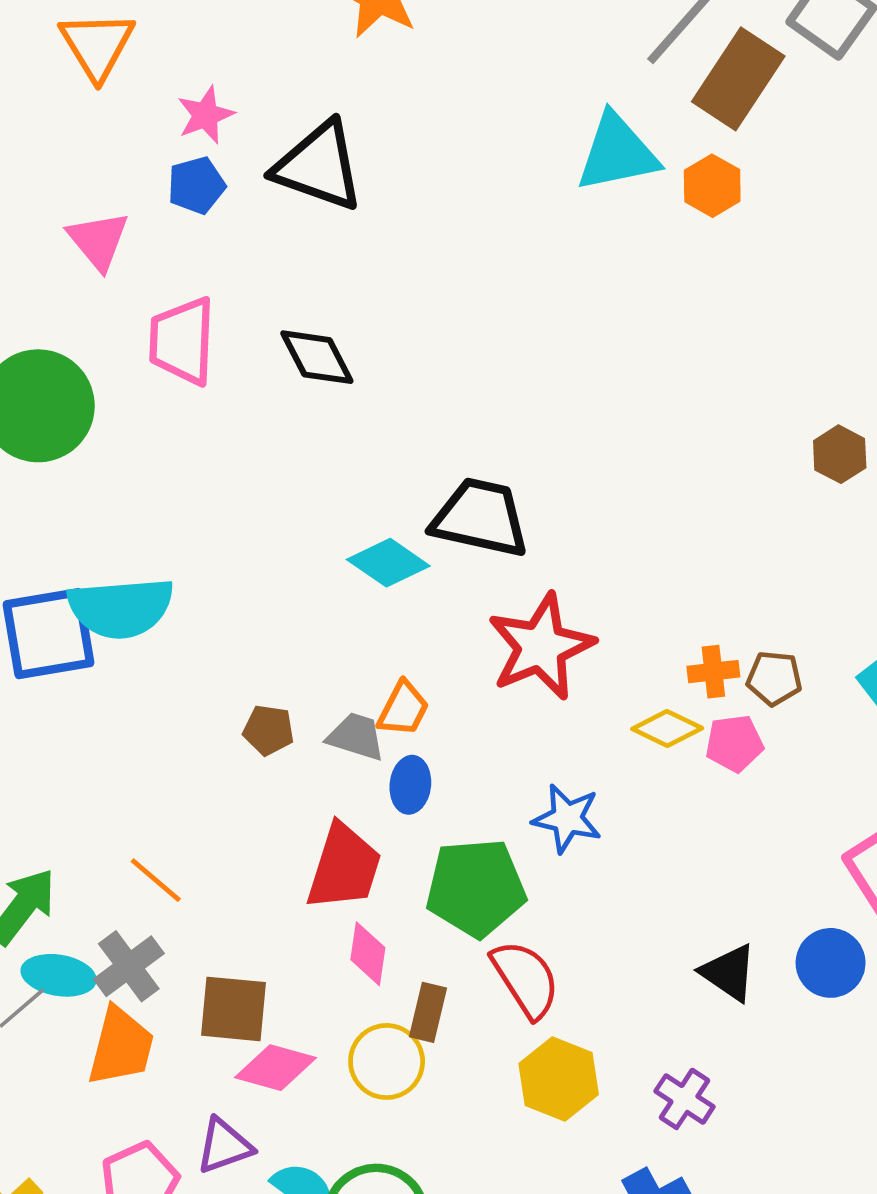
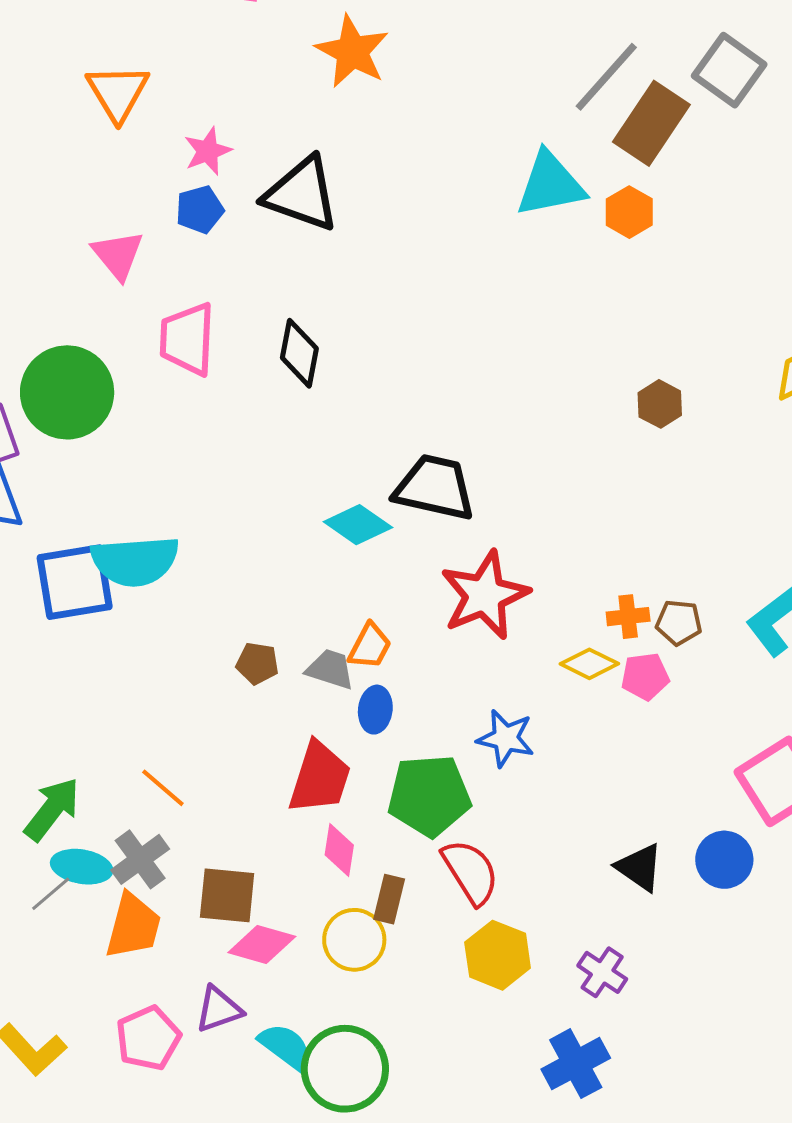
black diamond: (317, 357) -> (299, 353), turned 38
brown hexagon: (840, 454) -> (660, 404), moved

